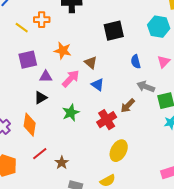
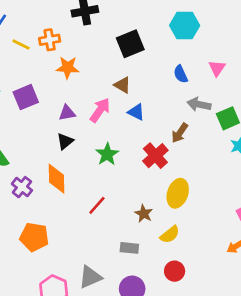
cyan hexagon: (159, 27) -> (185, 25), moved
yellow line: (22, 28) -> (21, 45), moved
black square: (114, 31) -> (130, 44), moved
orange star: (63, 51) -> (68, 67), moved
purple square: (28, 60) -> (26, 97), moved
red line: (40, 154) -> (97, 205), moved
brown star: (62, 163) -> (144, 214), moved

